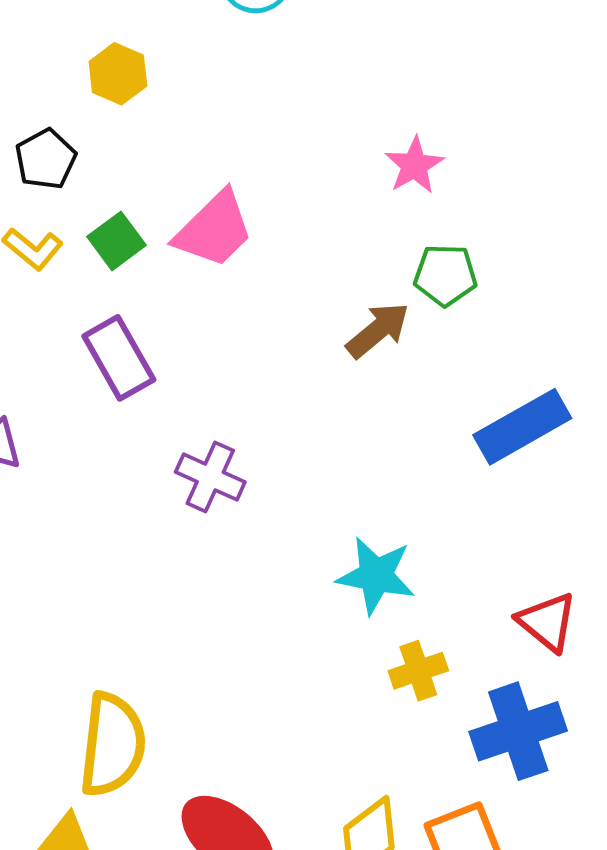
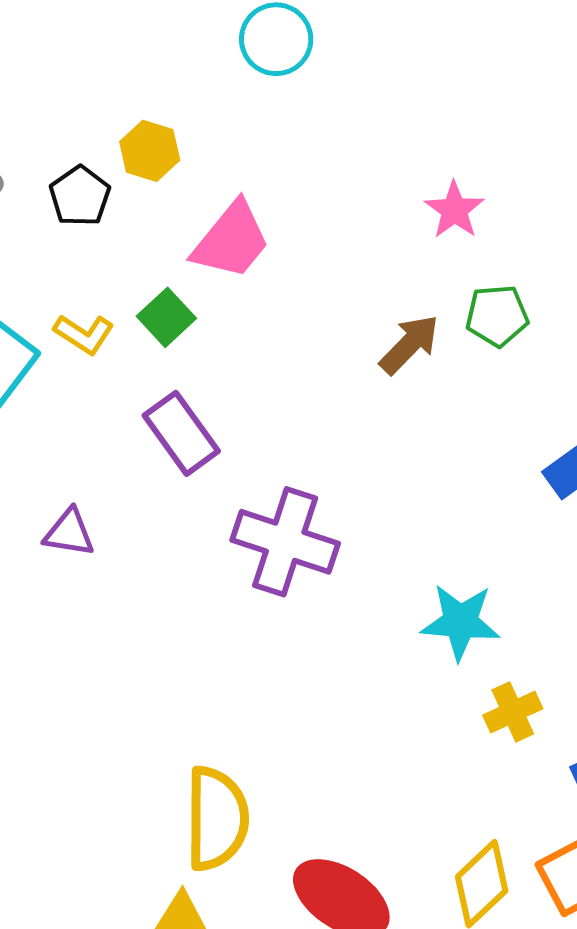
black pentagon: (46, 159) -> (80, 196), moved
pink trapezoid: (214, 230) -> (231, 240), moved
brown arrow: (378, 330) -> (409, 344), moved
purple cross: (210, 477) -> (285, 542), size x1.5

